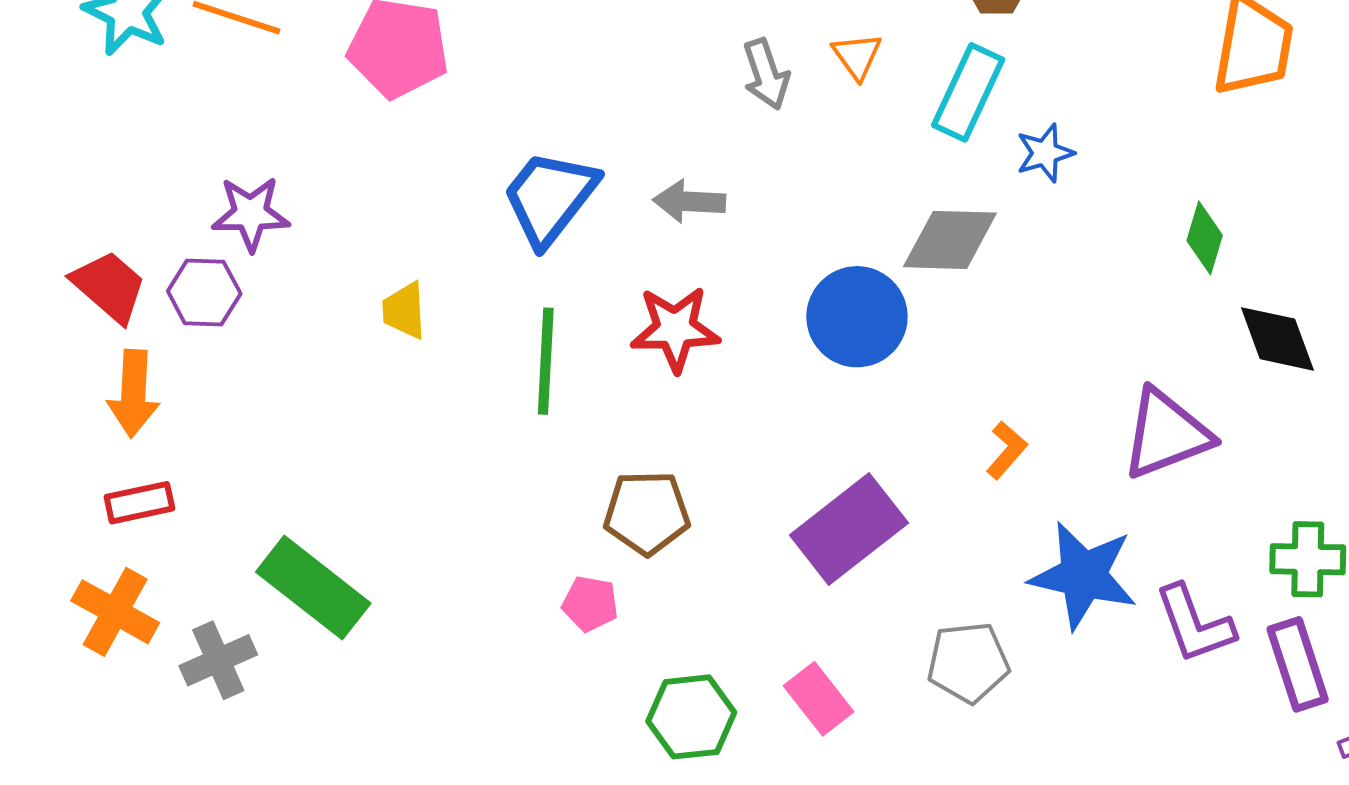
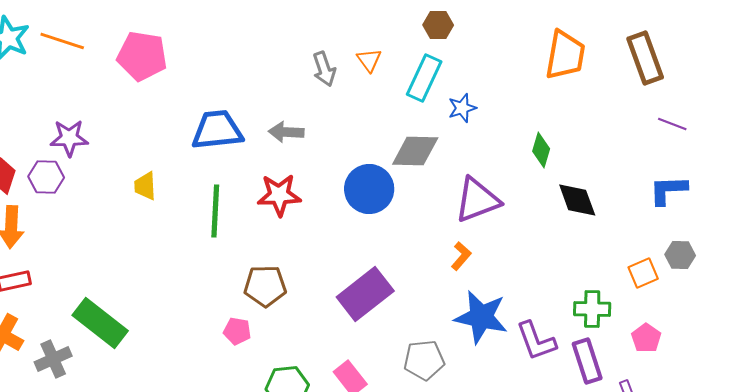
blue trapezoid: (550, 197) -> (217, 130), turned 46
purple triangle: (1166, 434) -> (477, 200), moved
orange L-shape: (1007, 450) -> (461, 256), moved

